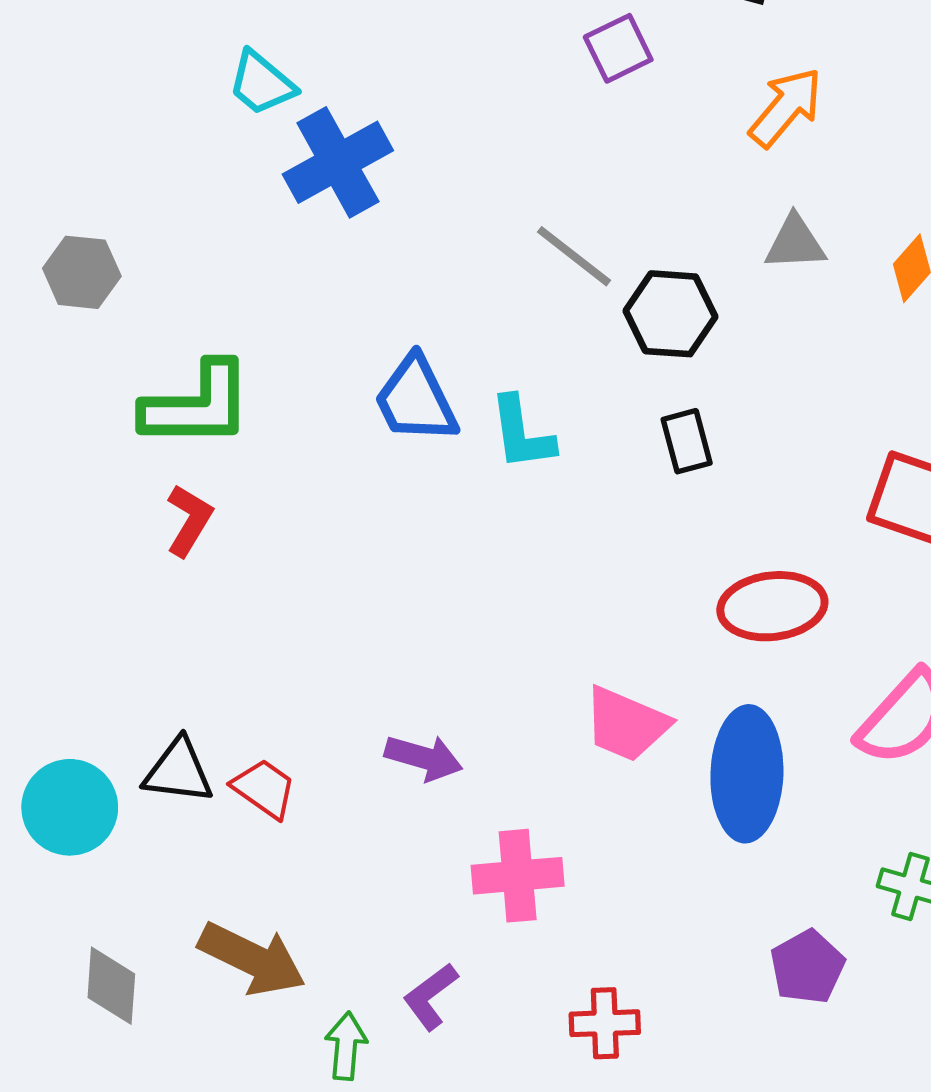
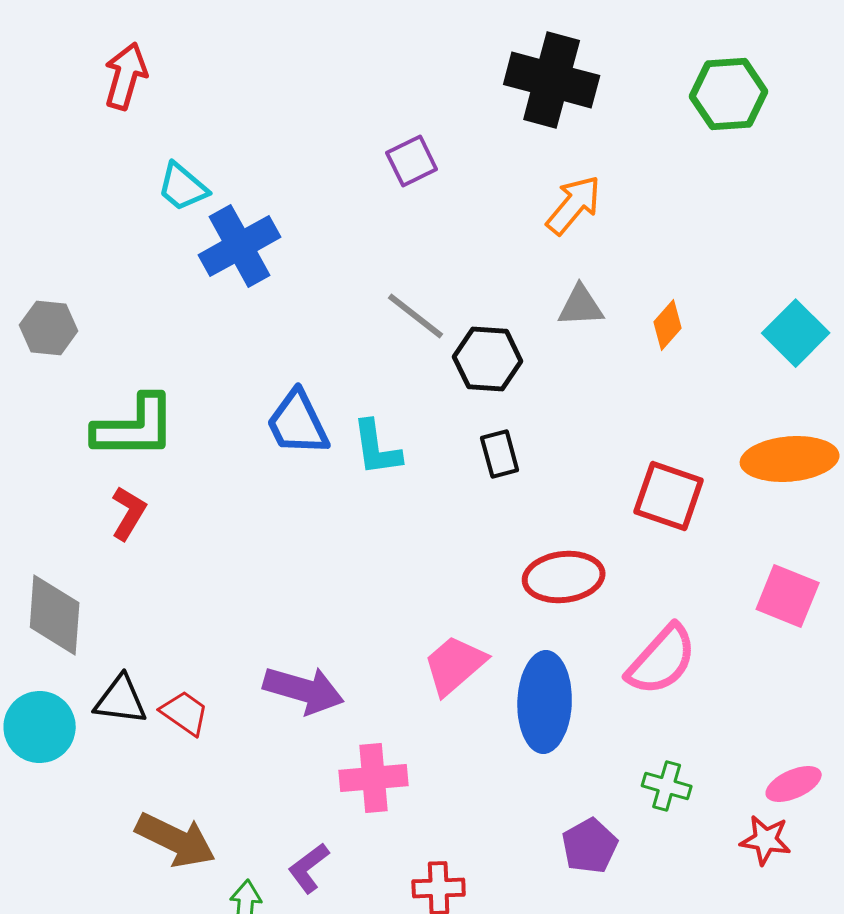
purple square: (618, 48) -> (412, 161), moved
pink trapezoid: (626, 724) -> (455, 665), turned 116
purple arrow: (424, 758) -> (304, 690), size x1.4
gray diamond: (111, 986) -> (55, 615), moved, size x1.4

